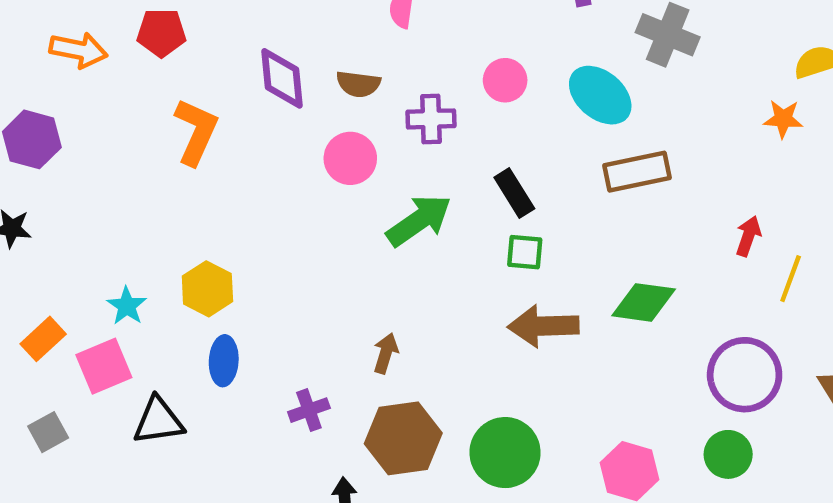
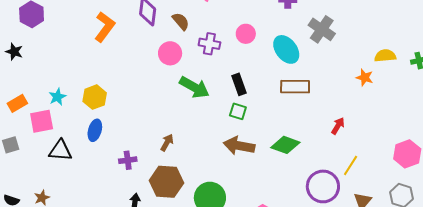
brown semicircle: (358, 84) -> (181, 21), turned -150
green arrow: (419, 221) -> (194, 87), turned 52
yellow line: (791, 279) -> (351, 165), moved

